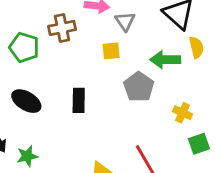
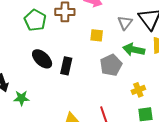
gray triangle: (125, 21) -> (125, 23), moved
black ellipse: (26, 101) -> (42, 59), moved
yellow cross: (183, 113) -> (138, 90), turned 32

